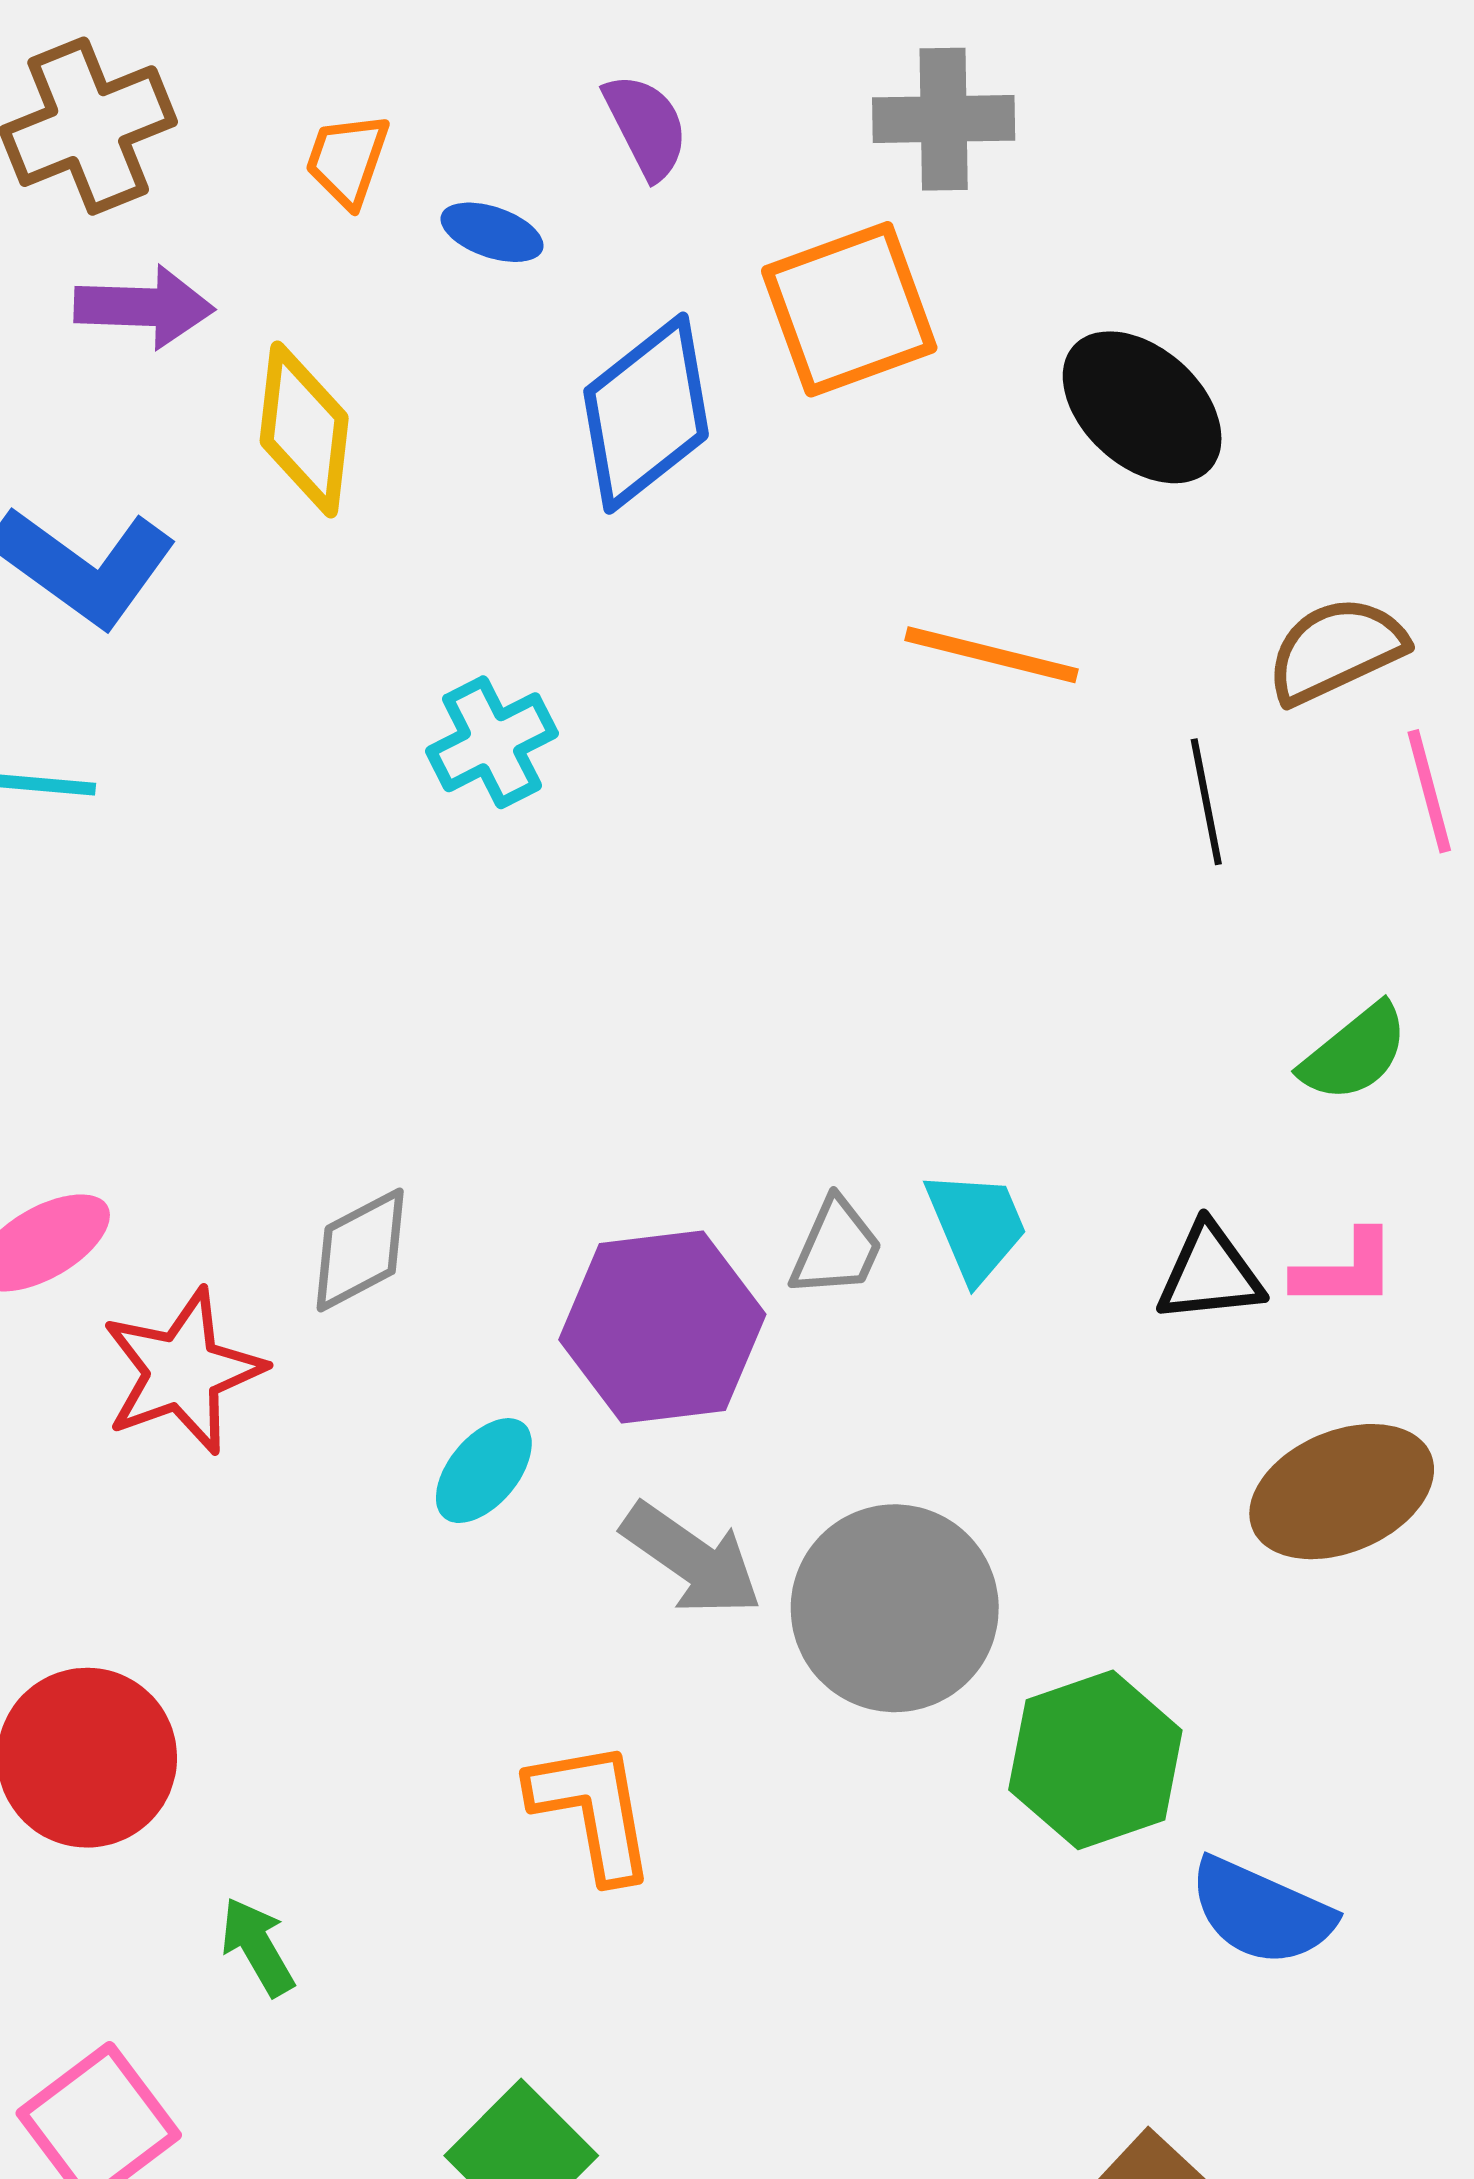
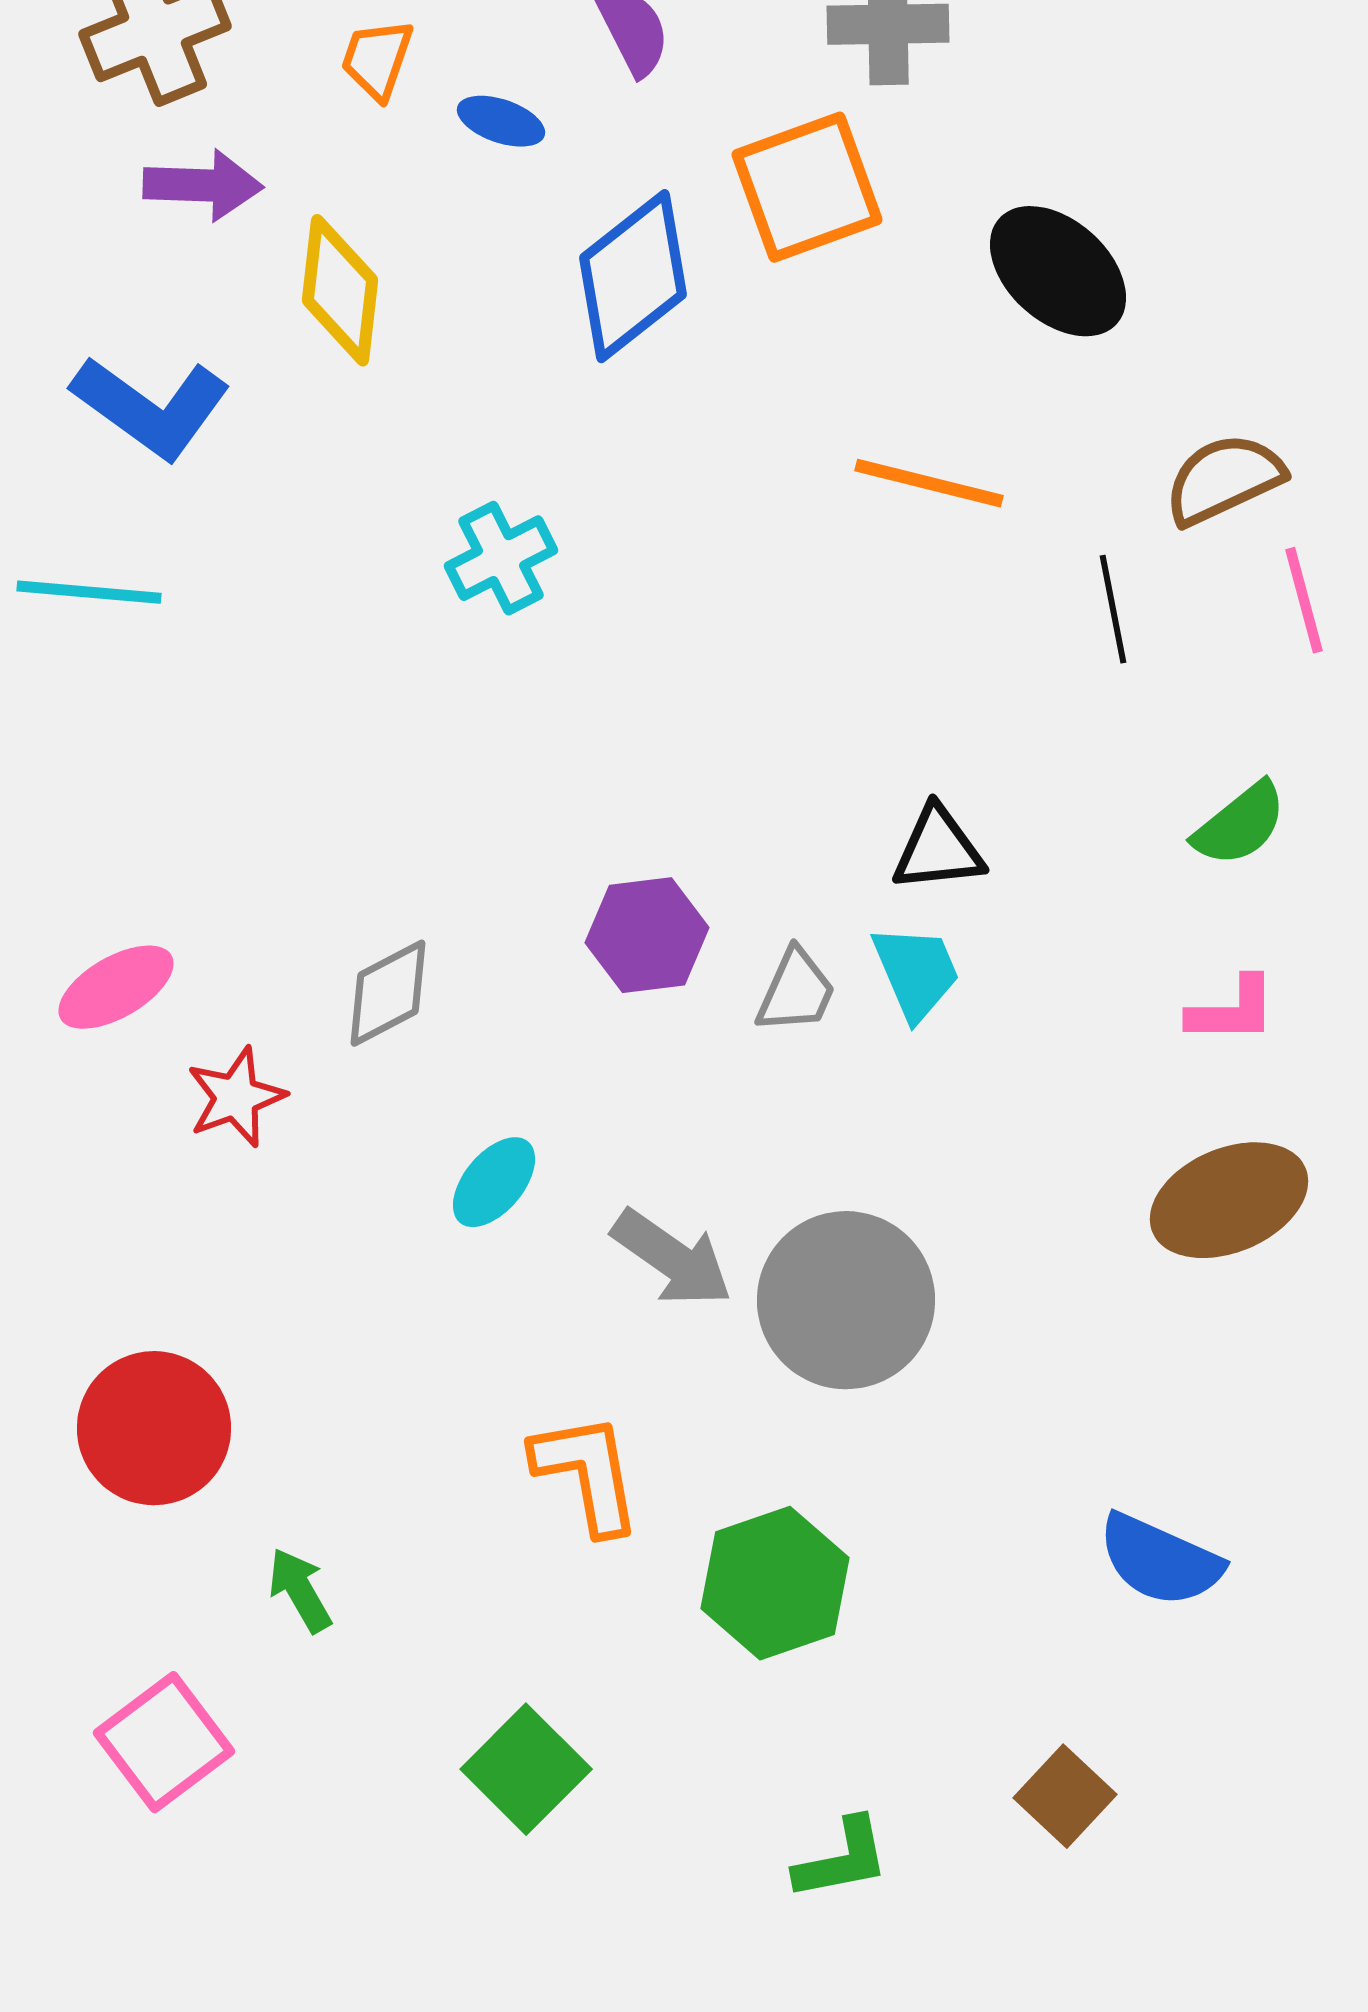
black triangle: (1210, 1273) -> (938, 849), moved
purple hexagon: (662, 1327) -> (647, 935), moved, size x0.7
red star: (183, 1371) -> (236, 1097), size x0.7
green hexagon: (1095, 1760) -> (775, 1583), moved

